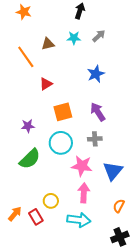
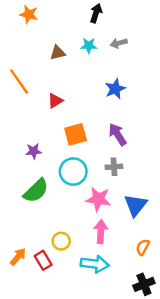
gray arrow: (99, 36) -> (119, 43), turned -152
orange line: (26, 57) -> (19, 82), moved

